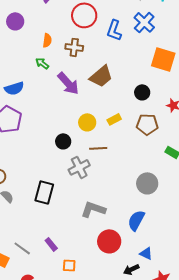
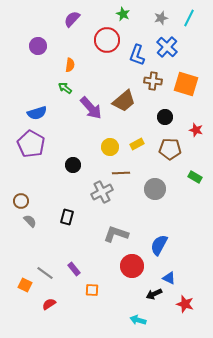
brown cross: (74, 47) -> (153, 81), moved
black circle: (63, 141) -> (73, 165), moved
gray circle: (147, 183) -> (155, 189), moved
black rectangle: (44, 192) -> (67, 217), size x0.7

